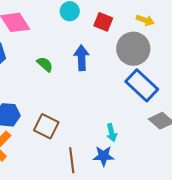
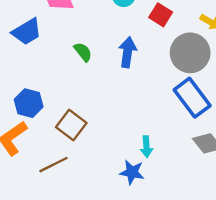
brown line: (72, 160) -> (53, 165), moved, turned 60

